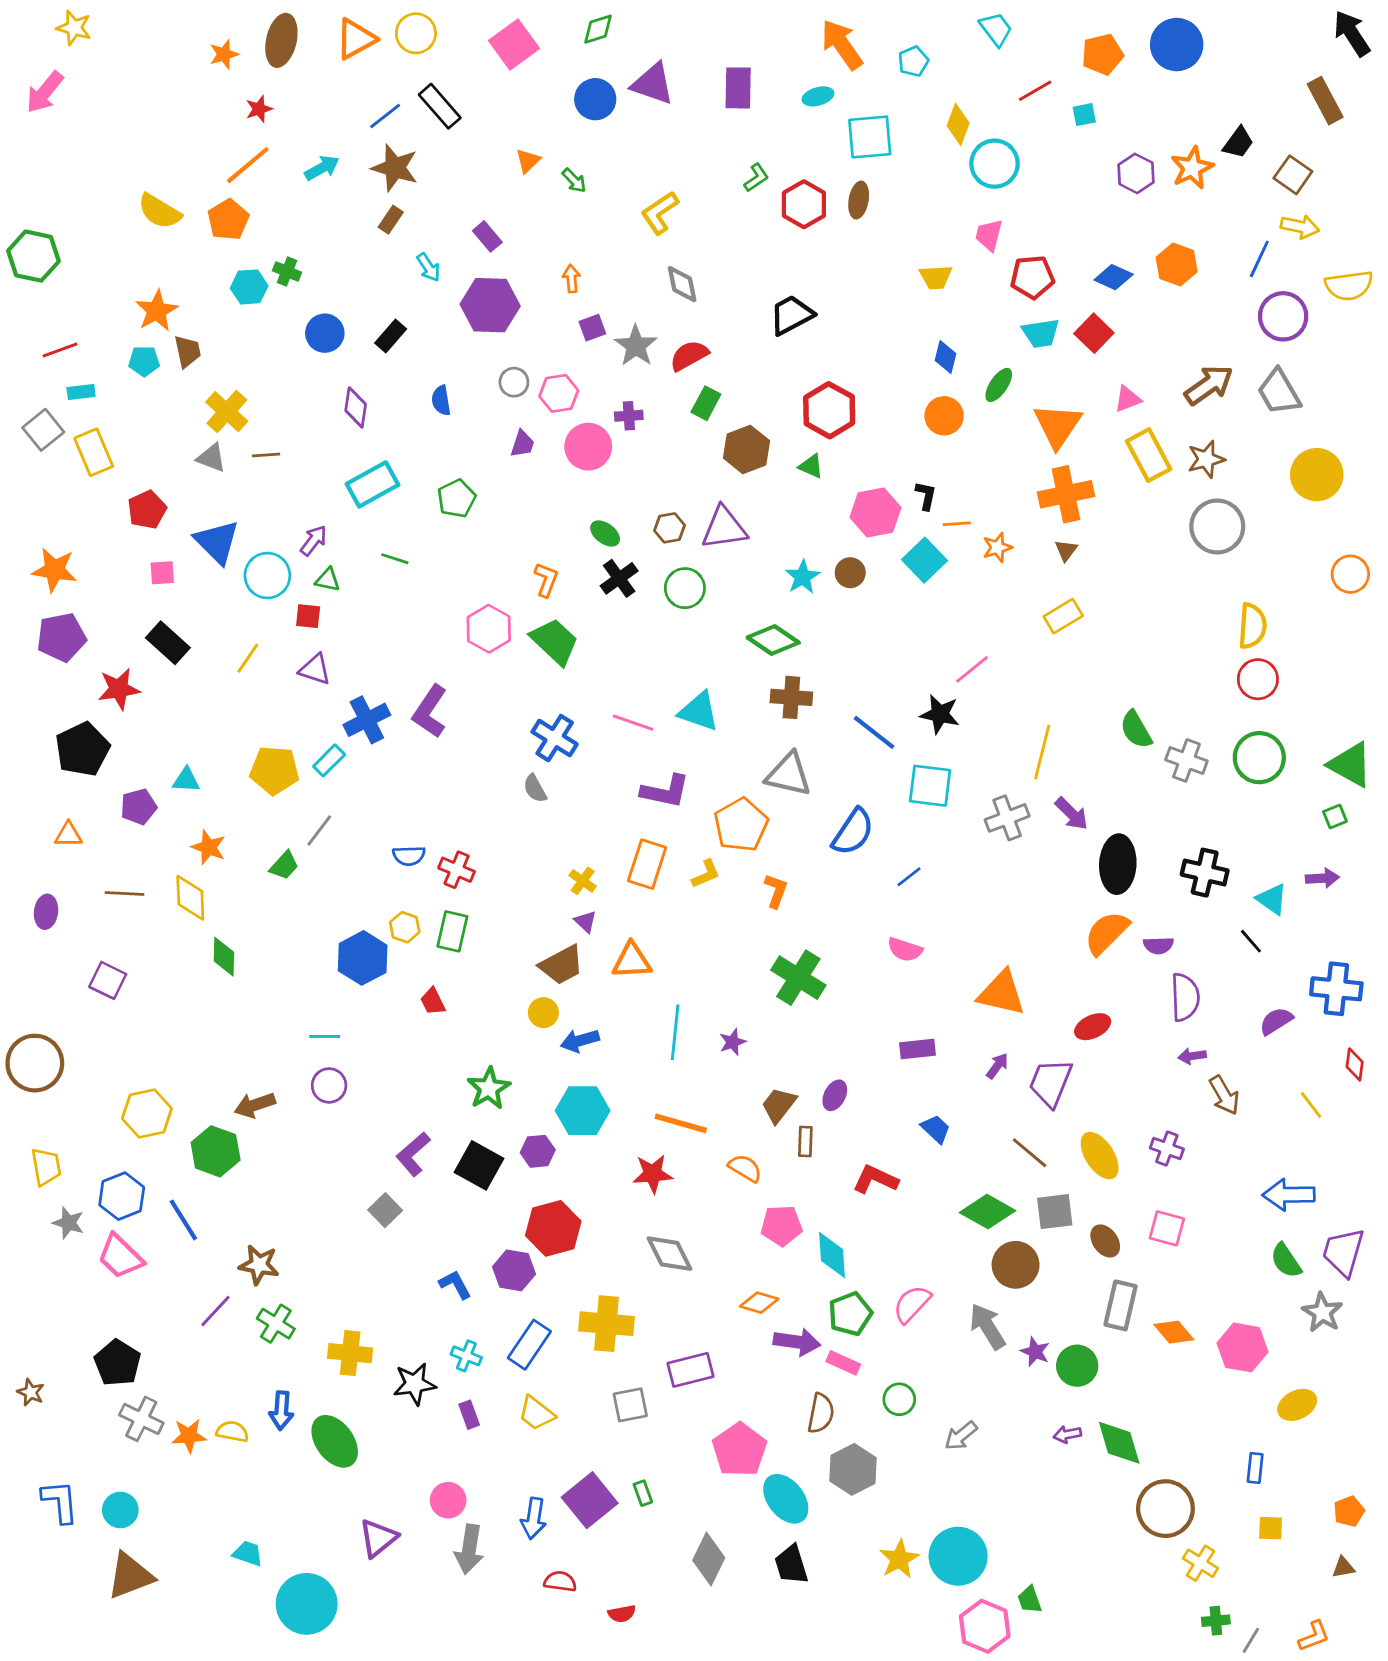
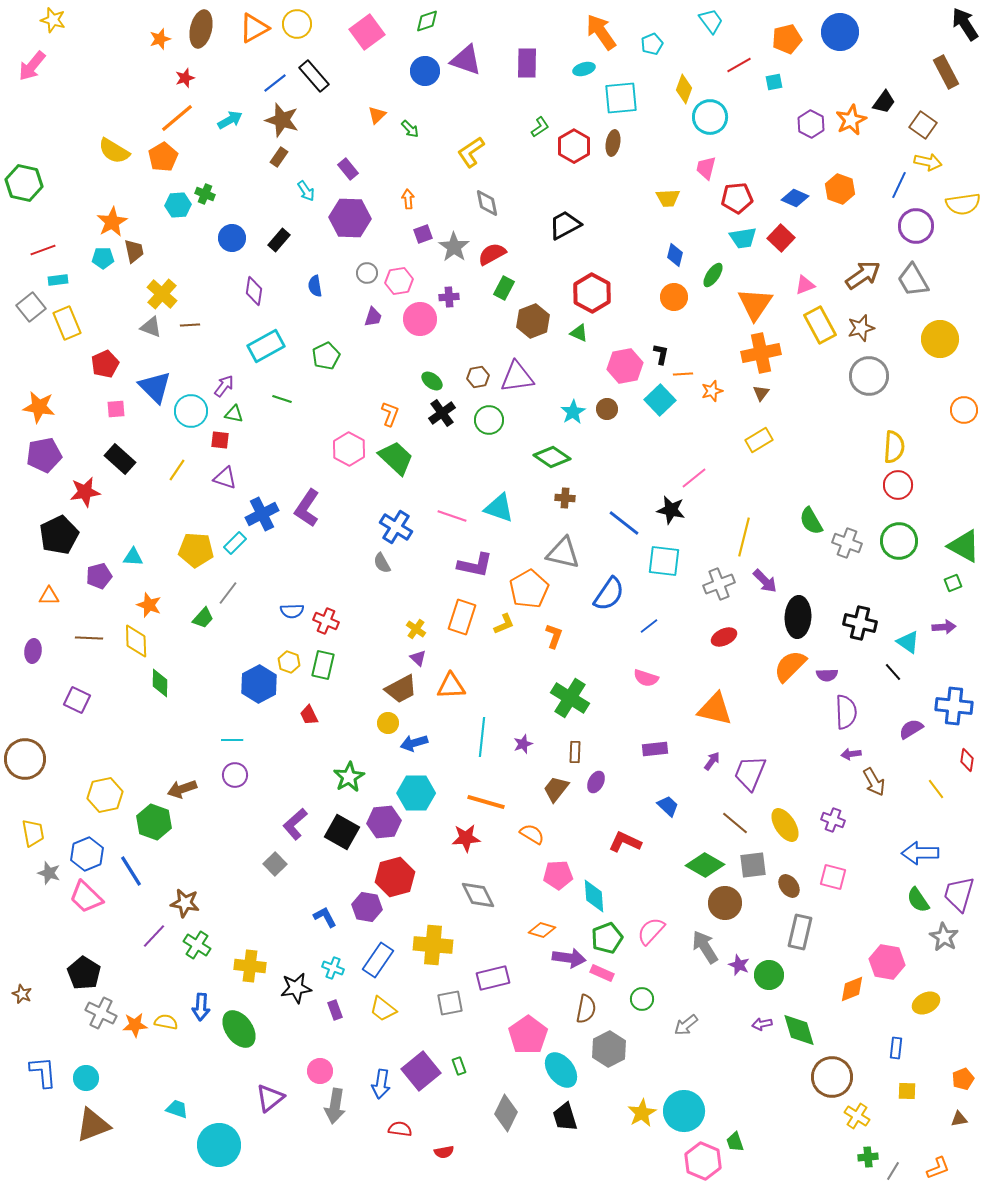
brown cross: (791, 697) -> (565, 498), size x0.7
red ellipse: (1093, 1027) -> (724, 637), moved
brown rectangle: (805, 1142) -> (575, 752), moved
purple hexagon: (538, 1151) -> (384, 822), size x1.4
orange diamond: (1174, 1332) -> (852, 989), moved, turned -72

